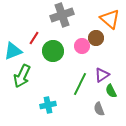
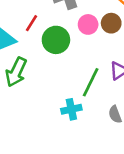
pink circle: (82, 46) -> (88, 24), moved
cyan cross: (48, 105) -> (71, 109), moved

